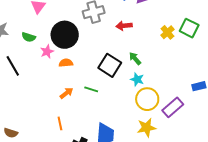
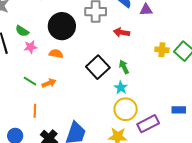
yellow cross: (167, 32) -> (162, 50), turned 32
green semicircle: (29, 37) -> (22, 31), moved
pink star: (47, 52) -> (31, 47), moved
green line: (91, 89) -> (30, 81), moved

